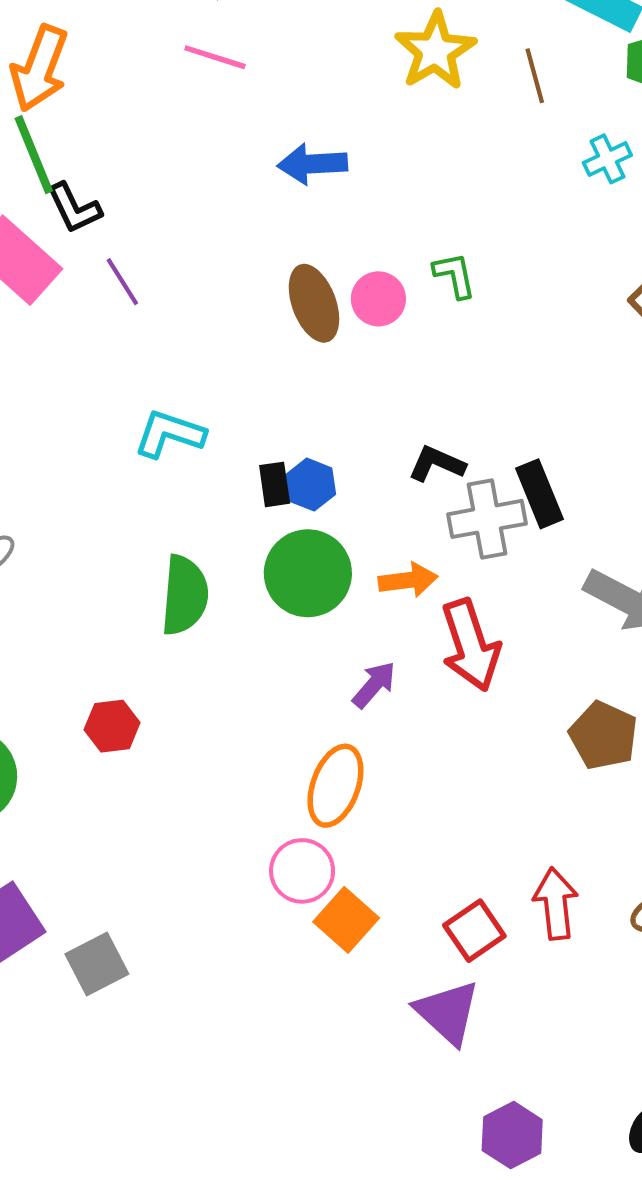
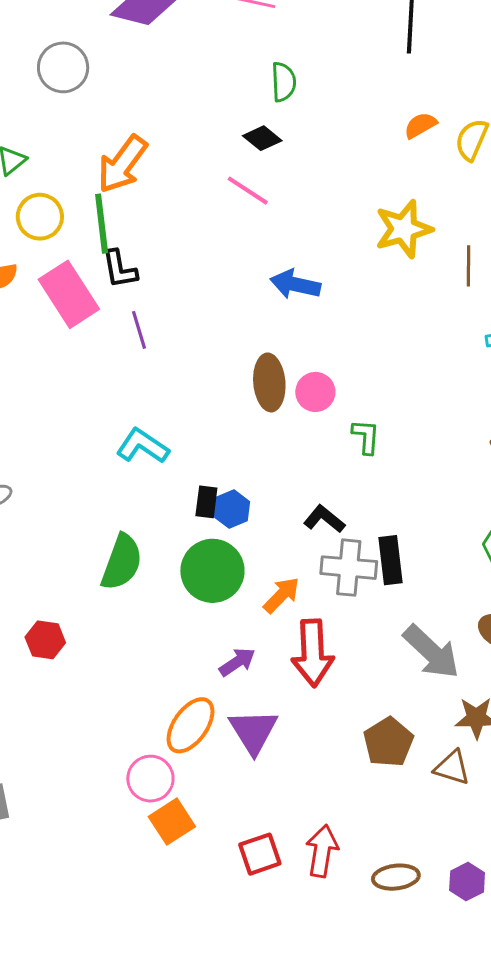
green L-shape: (455, 275) -> (366, 437), moved
orange arrow: (408, 580) -> (281, 595), turned -54
purple triangle: (448, 1012) -> (253, 731), moved

